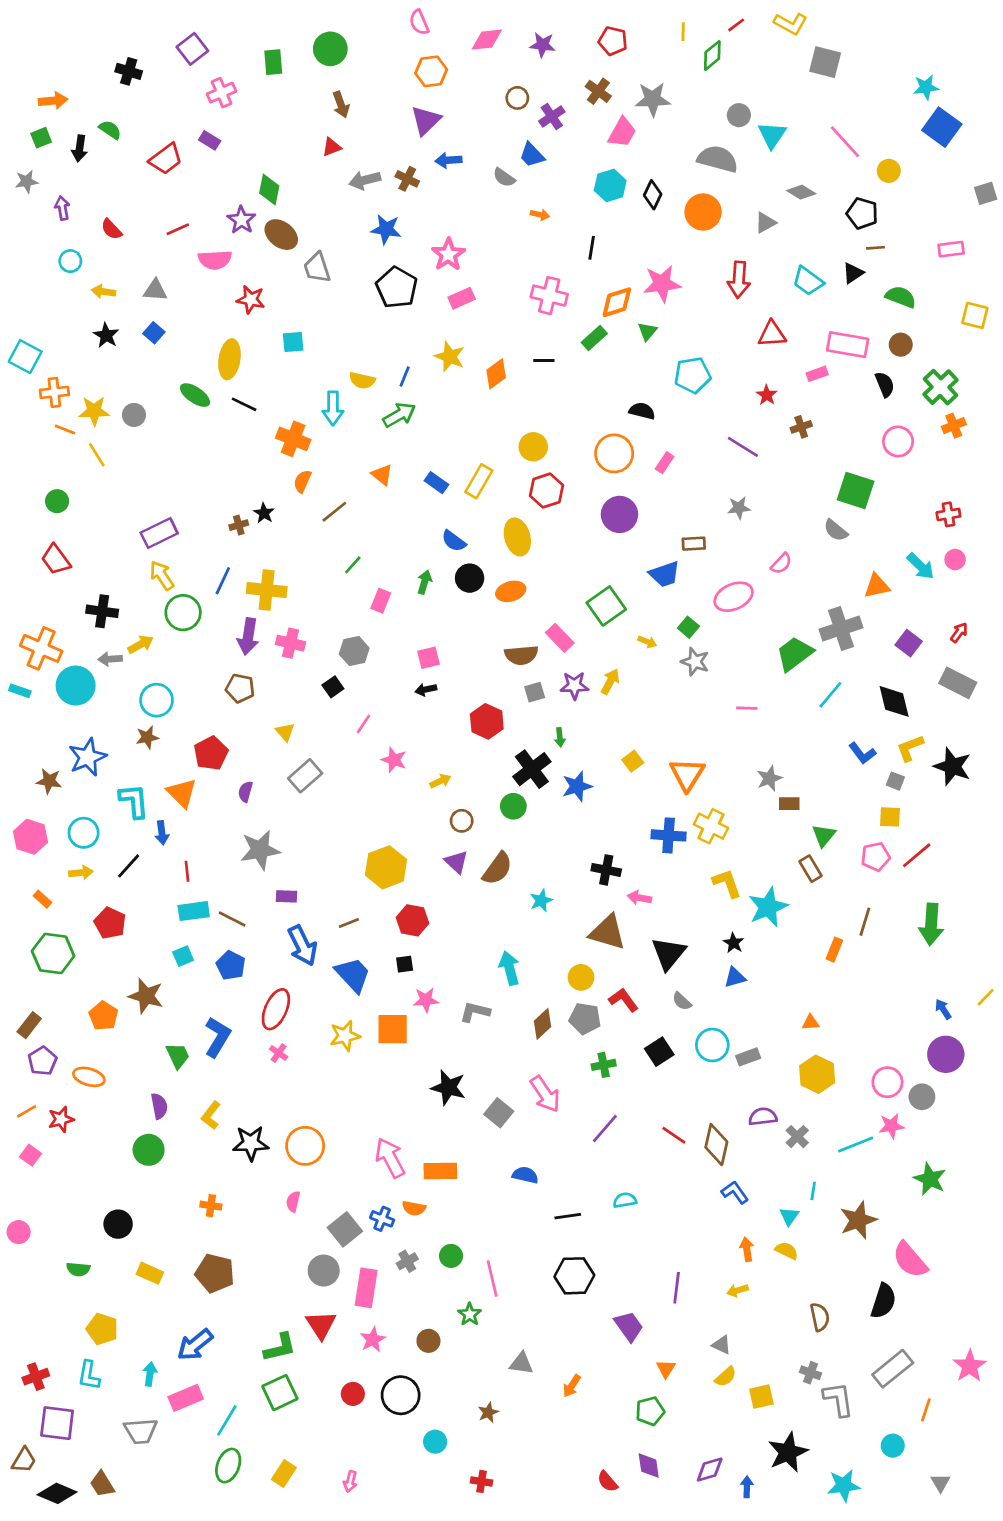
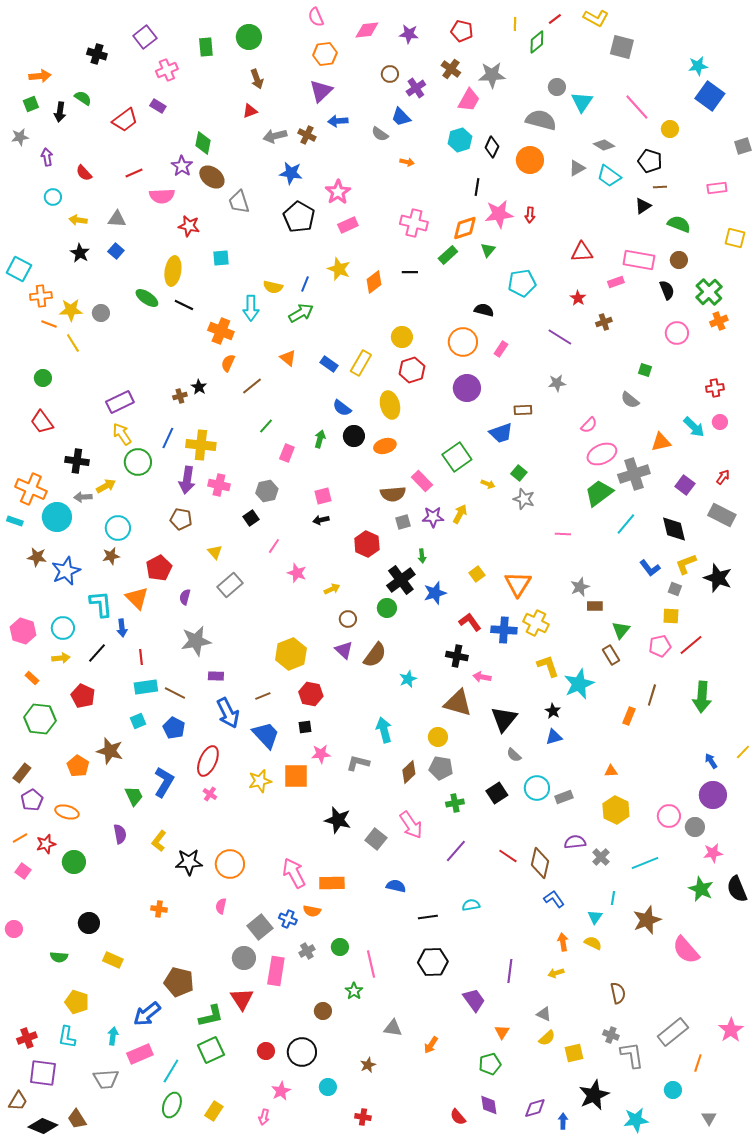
black line: (592, 248) -> (477, 187), moved
red arrow: (739, 280) -> (530, 215), moved, size x0.6
cyan trapezoid: (808, 281) -> (609, 176), moved
green square: (856, 491) -> (645, 370), size x0.5
pink ellipse: (734, 597) -> (602, 454), moved
brown star: (49, 781) -> (37, 557), moved
red L-shape: (623, 1000) -> (470, 622), moved
pink star: (891, 1126) -> (713, 853), moved
green circle: (149, 1150) -> (74, 862), moved
brown pentagon: (215, 1273) -> (179, 982), moved
black semicircle: (883, 1301) -> (737, 889), moved, turned 140
pink star: (373, 1340) -> (281, 1091), moved

